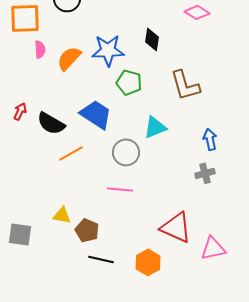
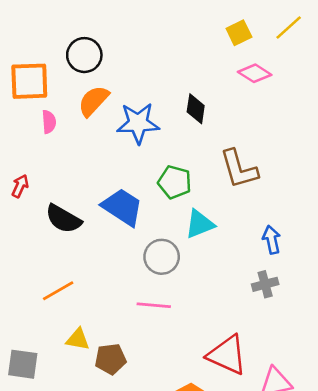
orange semicircle: (69, 58) -> (93, 101), moved
green pentagon: (129, 82) -> (175, 182), moved
red arrow: (20, 111) -> (20, 186), moved
orange line: (71, 153) -> (58, 291), moved
brown pentagon: (87, 230) -> (111, 359), turned -30

